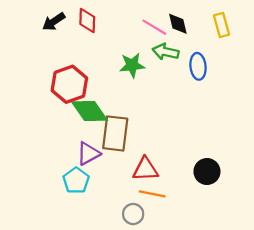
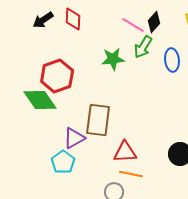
black diamond: (178, 24) -> (154, 22), turned 55
green arrow: (166, 52) -> (143, 47), turned -70
green diamond: (90, 111) -> (40, 100), moved

